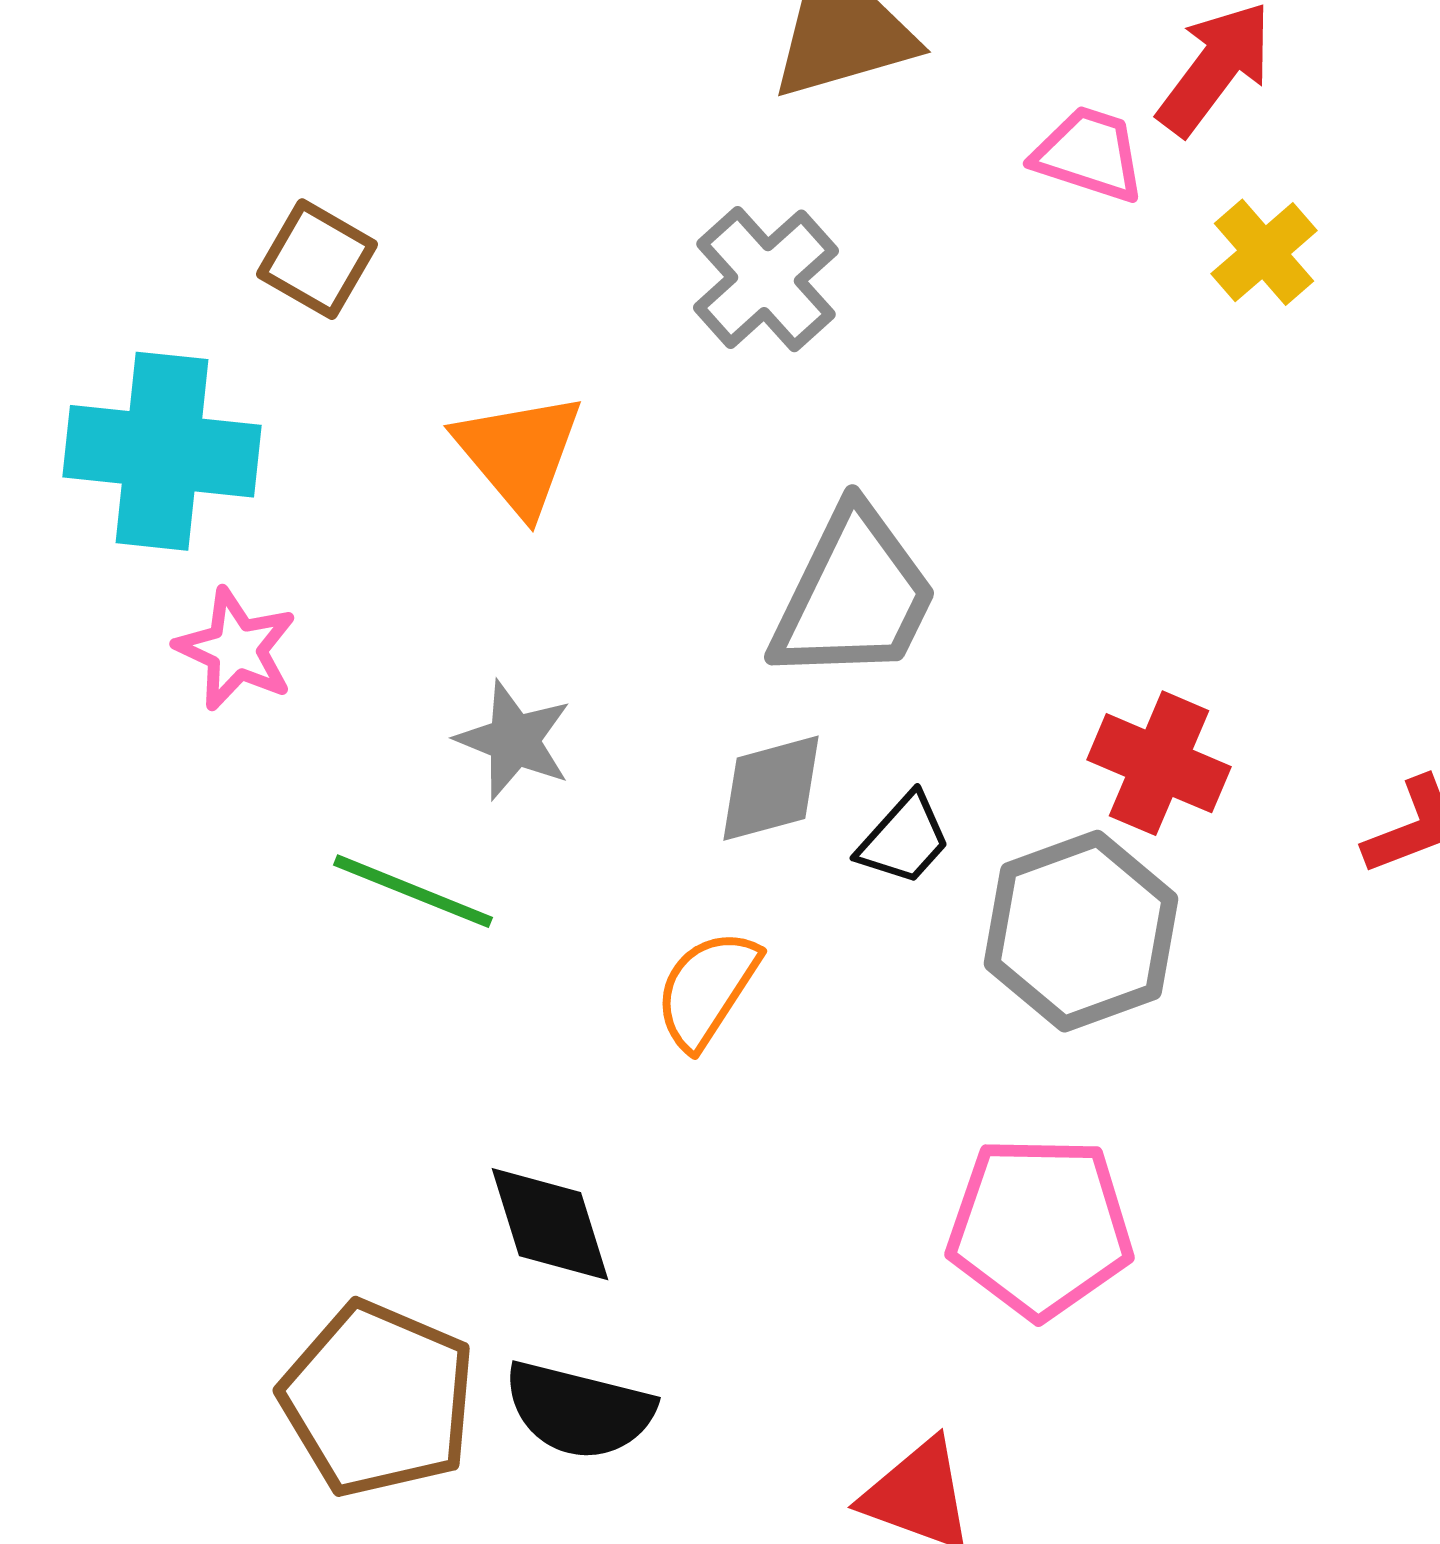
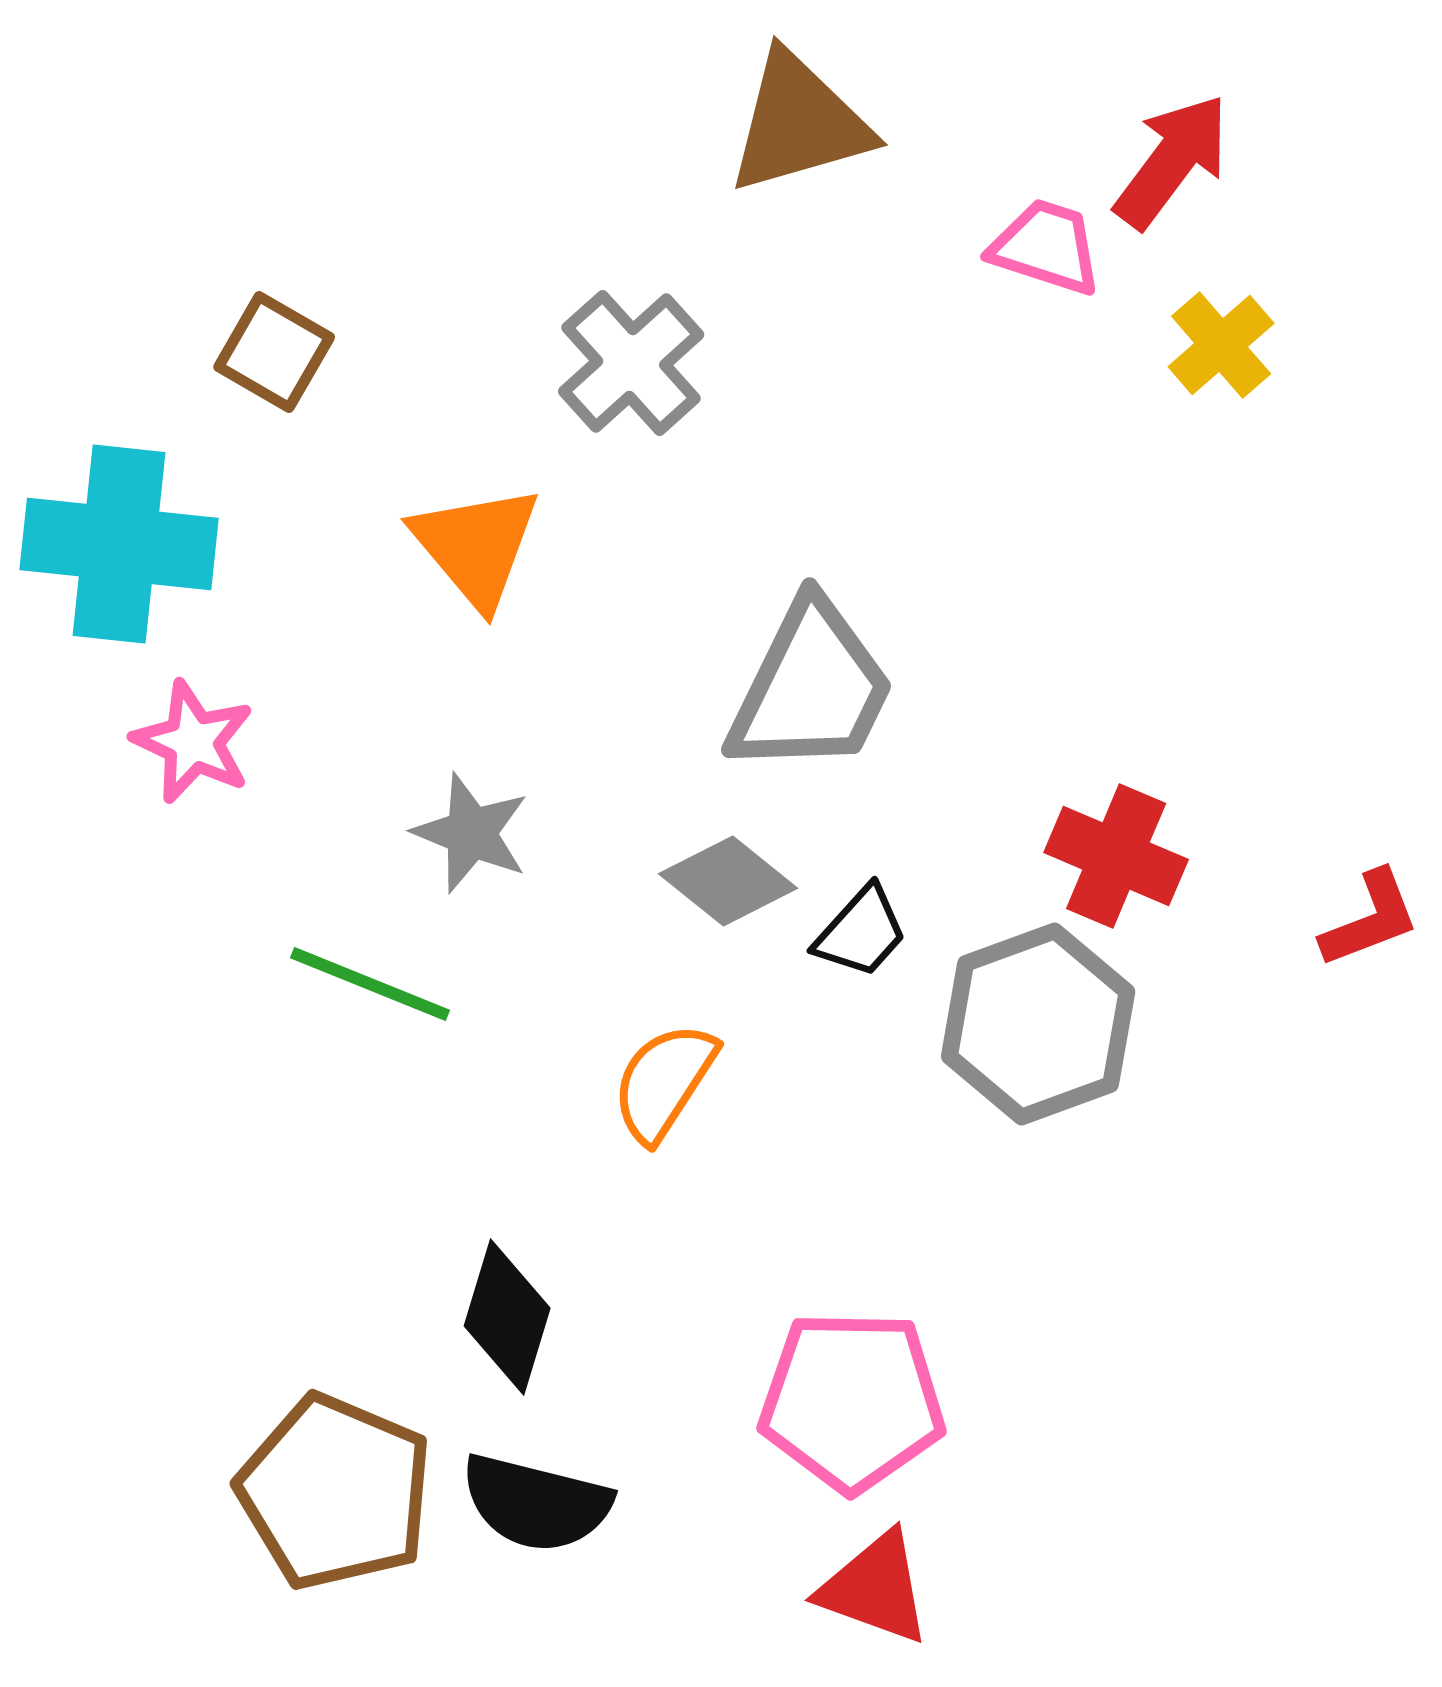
gray cross: (766, 279) -> (631, 363), moved
gray diamond: (771, 788) -> (728, 881), turned 54
black diamond: (550, 1224) -> (507, 1317), turned 34
pink pentagon: (1040, 1227) -> (852, 1401), moved

